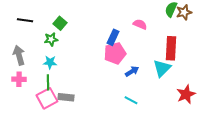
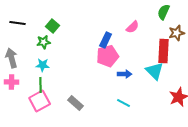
brown star: (184, 12) -> (177, 33), moved
pink semicircle: (140, 24) -> (133, 27), turned 112
cyan triangle: (162, 68) -> (155, 71), turned -30
blue arrow: (132, 71) -> (125, 74), turned 32
gray rectangle: (66, 97) -> (76, 103), moved, turned 35

